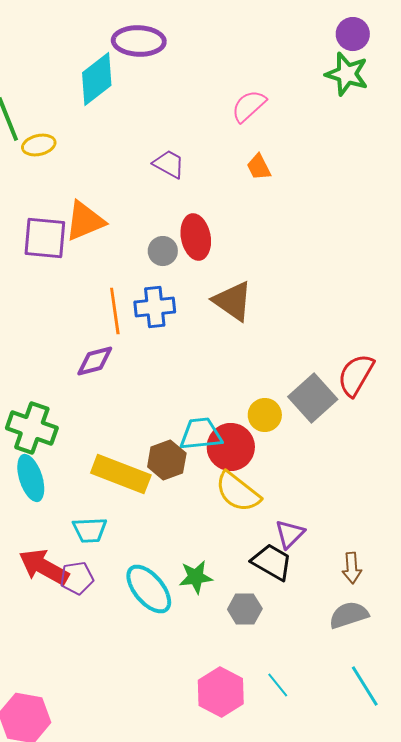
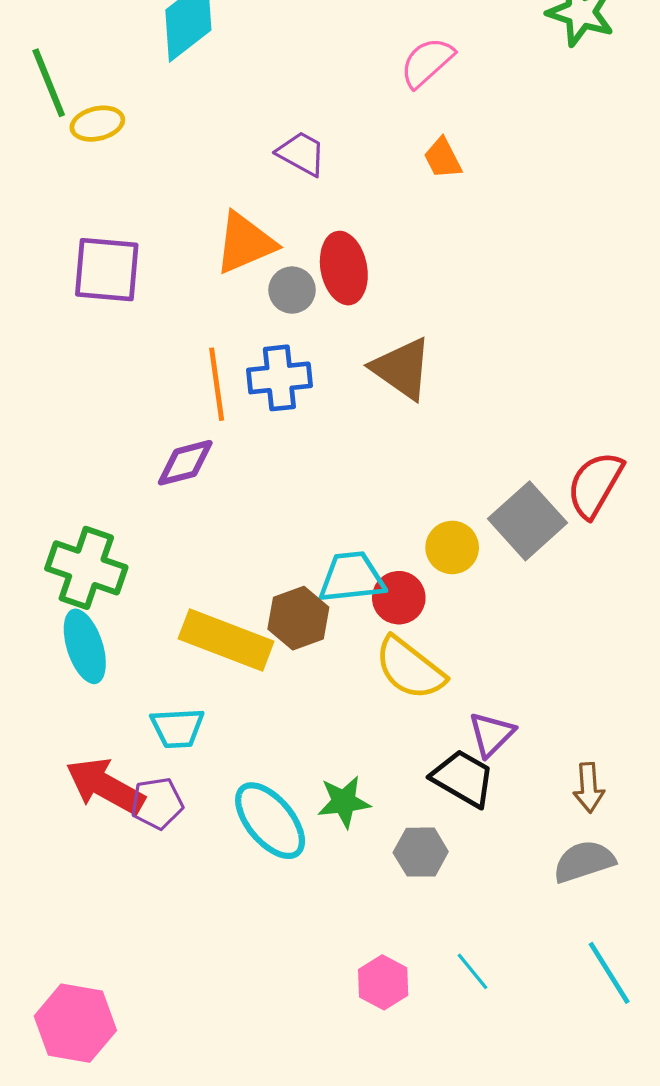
orange triangle: (85, 221) -> (245, 243), moved
red circle: (231, 447) -> (399, 598), size x0.7
pink hexagon: (221, 692) -> (383, 982), size x0.7

